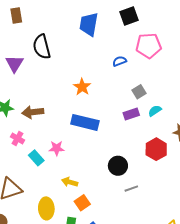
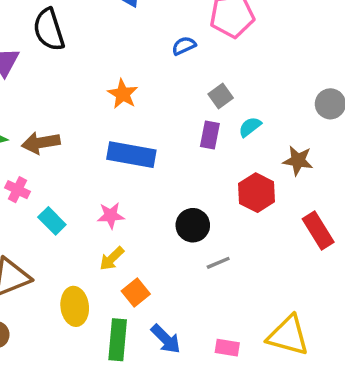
purple rectangle: (131, 114) -> (210, 135), turned -56
pink star: (57, 148) -> (111, 215), moved
yellow arrow: (70, 182) -> (112, 259), turned -56

